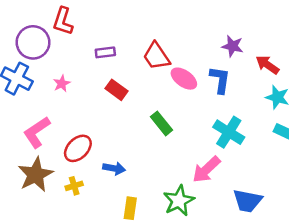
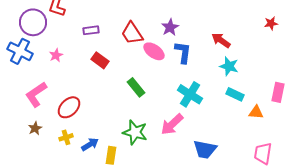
purple star: (233, 46) -> (170, 27), moved, turned 30
blue arrow: (114, 168) -> (90, 144), moved, turned -42
brown star: (35, 175) -> (35, 128), size x0.5
green star: (179, 201) -> (135, 132), moved, turned -30

